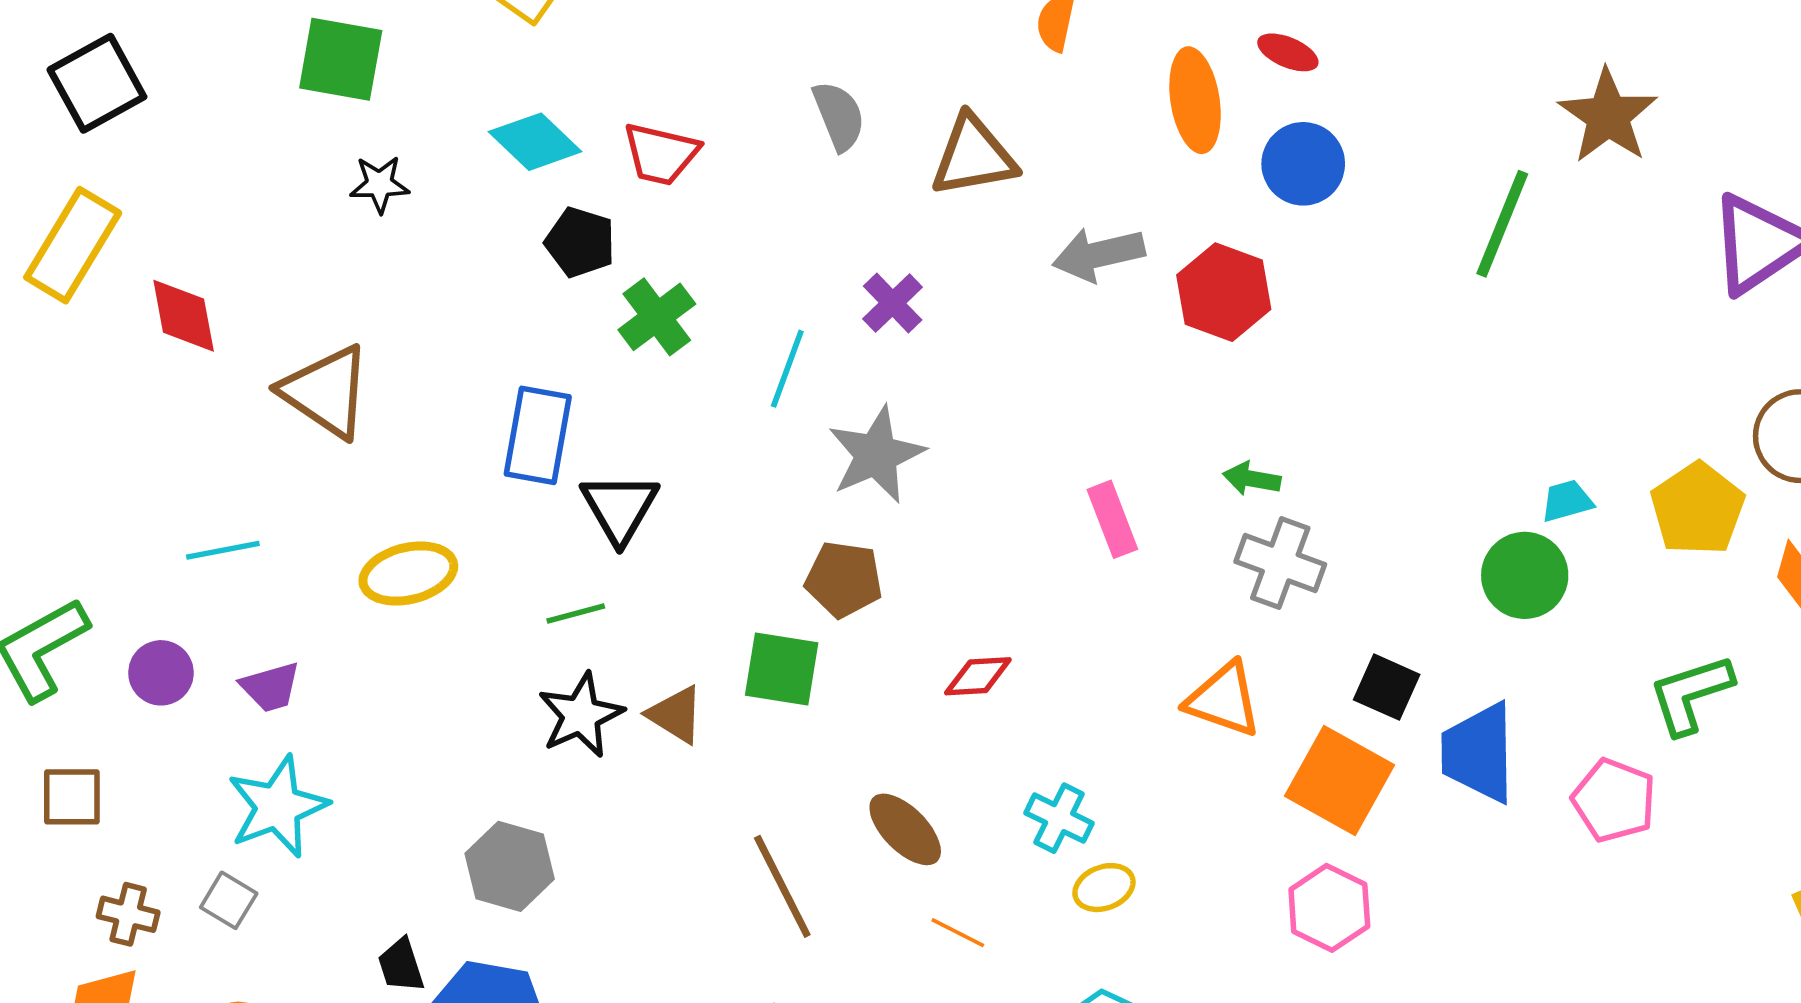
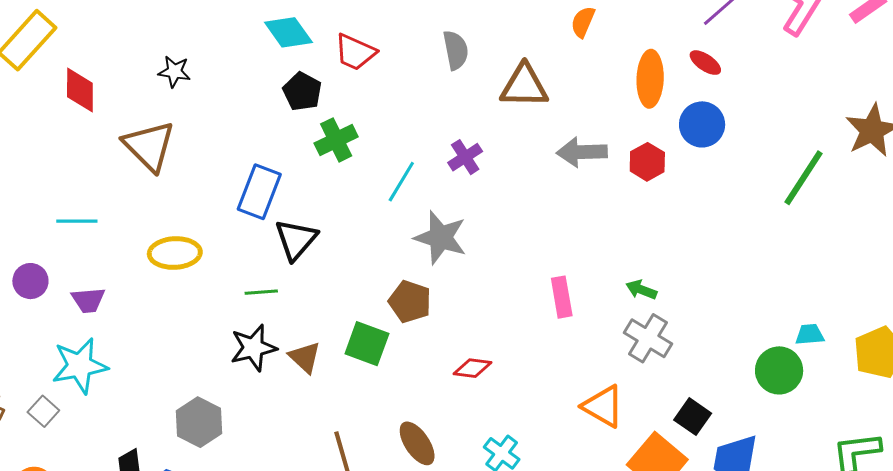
black star: (380, 184) -> (174, 72), moved
red hexagon: (1224, 292) -> (647, 162), moved, size x0.7
gray star: (876, 455) -> (441, 238), turned 30

